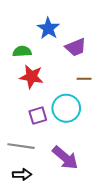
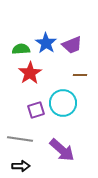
blue star: (48, 28) -> (46, 43), moved
red star: (32, 77) -> (30, 73), turned 30

